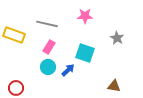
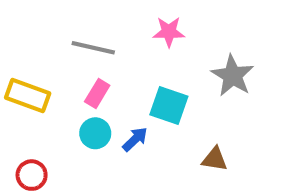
yellow rectangle: (14, 35) -> (28, 95), moved
gray star: (117, 38) -> (233, 76), size x1.5
brown triangle: (114, 86) -> (215, 159), moved

